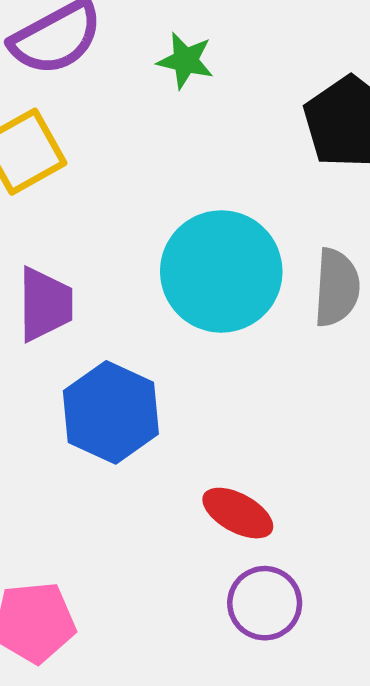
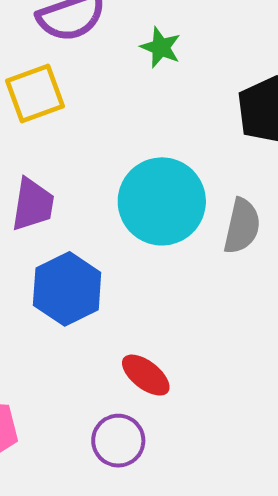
purple circle: (265, 603) -> (118, 441), moved

